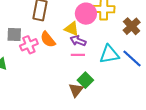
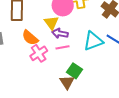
yellow triangle: (72, 29) -> (51, 23), turned 42
pink cross: (29, 45) -> (39, 53), moved

